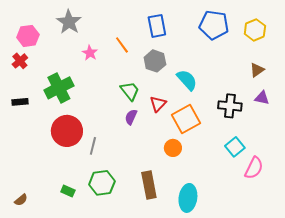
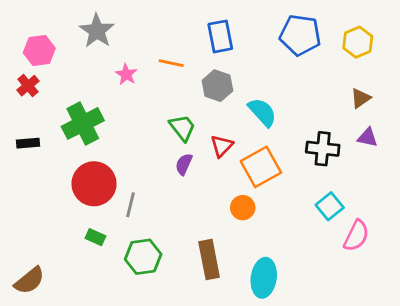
orange line: (122, 45) -> (171, 63), turned -42
green rectangle: (68, 191) -> (95, 237), moved
brown semicircle: (21, 200) -> (29, 281), size x1.6

